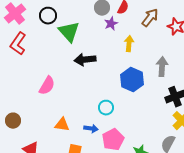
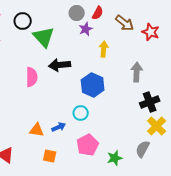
brown arrow: (150, 18) -> (125, 23), turned 90
blue hexagon: (132, 80) -> (93, 85), moved
pink semicircle: (47, 86) -> (32, 77), moved, turned -30
blue arrow: (91, 129) -> (59, 127), moved, turned -32

